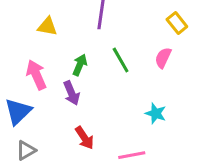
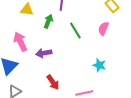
green arrow: (80, 65) -> (48, 21), moved
purple arrow: (71, 93) -> (44, 53), turned 105

